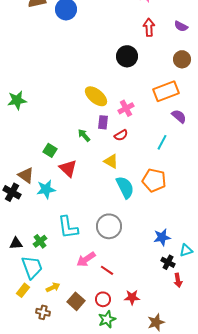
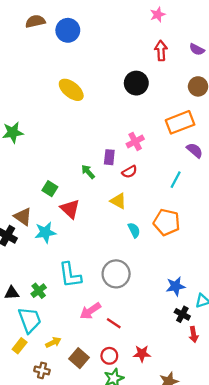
yellow ellipse: (96, 96) -> (71, 90), moved
cyan semicircle: (125, 187) -> (134, 230), size x0.6

